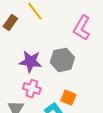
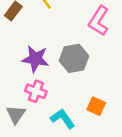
orange square: (68, 98) -> (96, 106), moved

